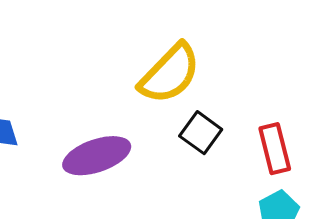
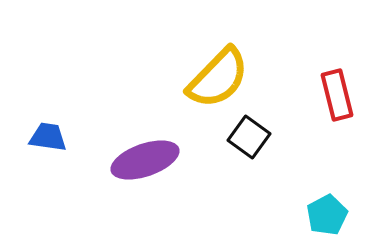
red rectangle: (275, 149) -> (337, 95), moved

